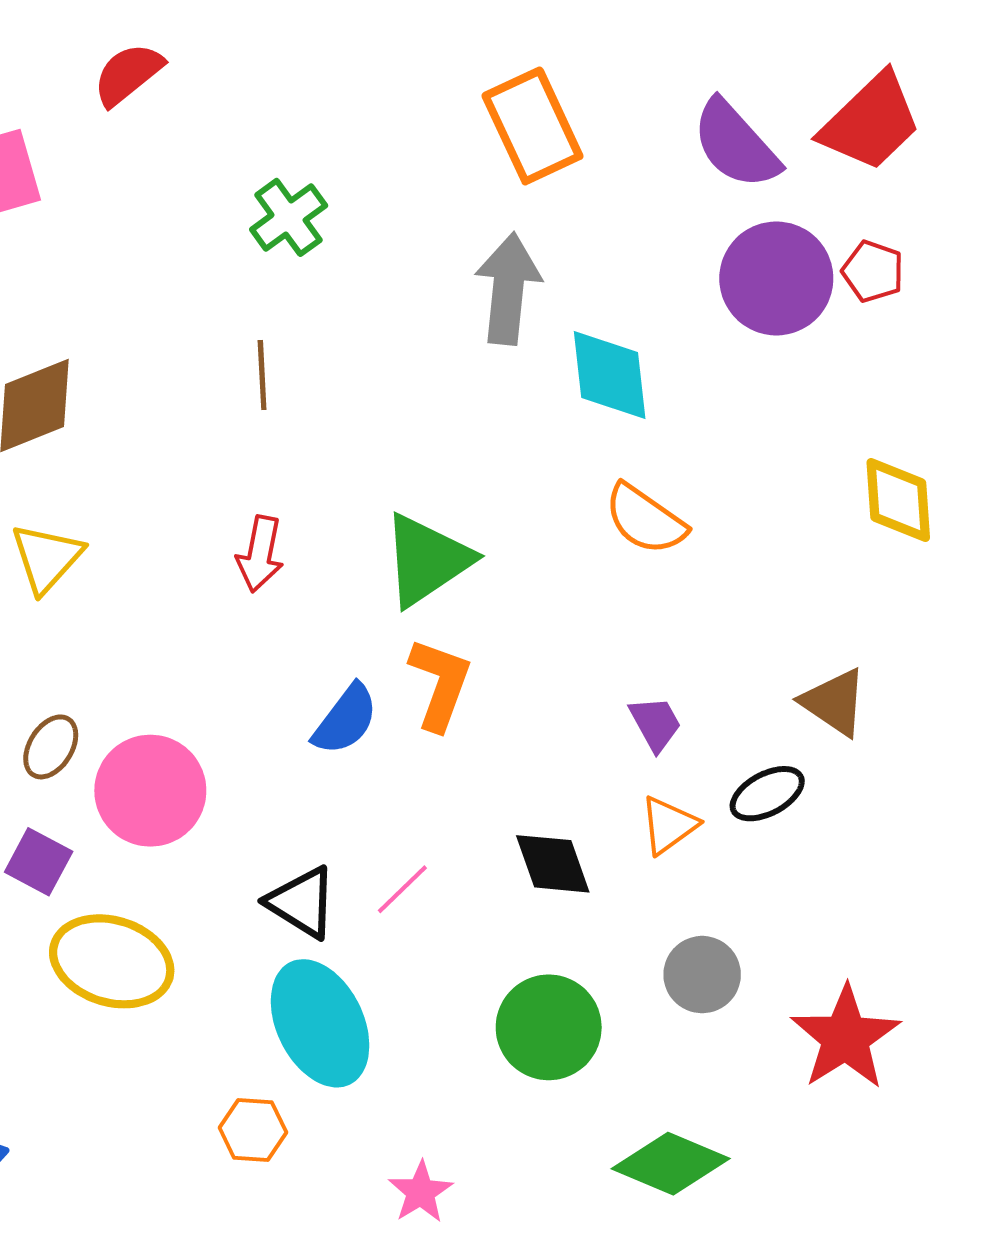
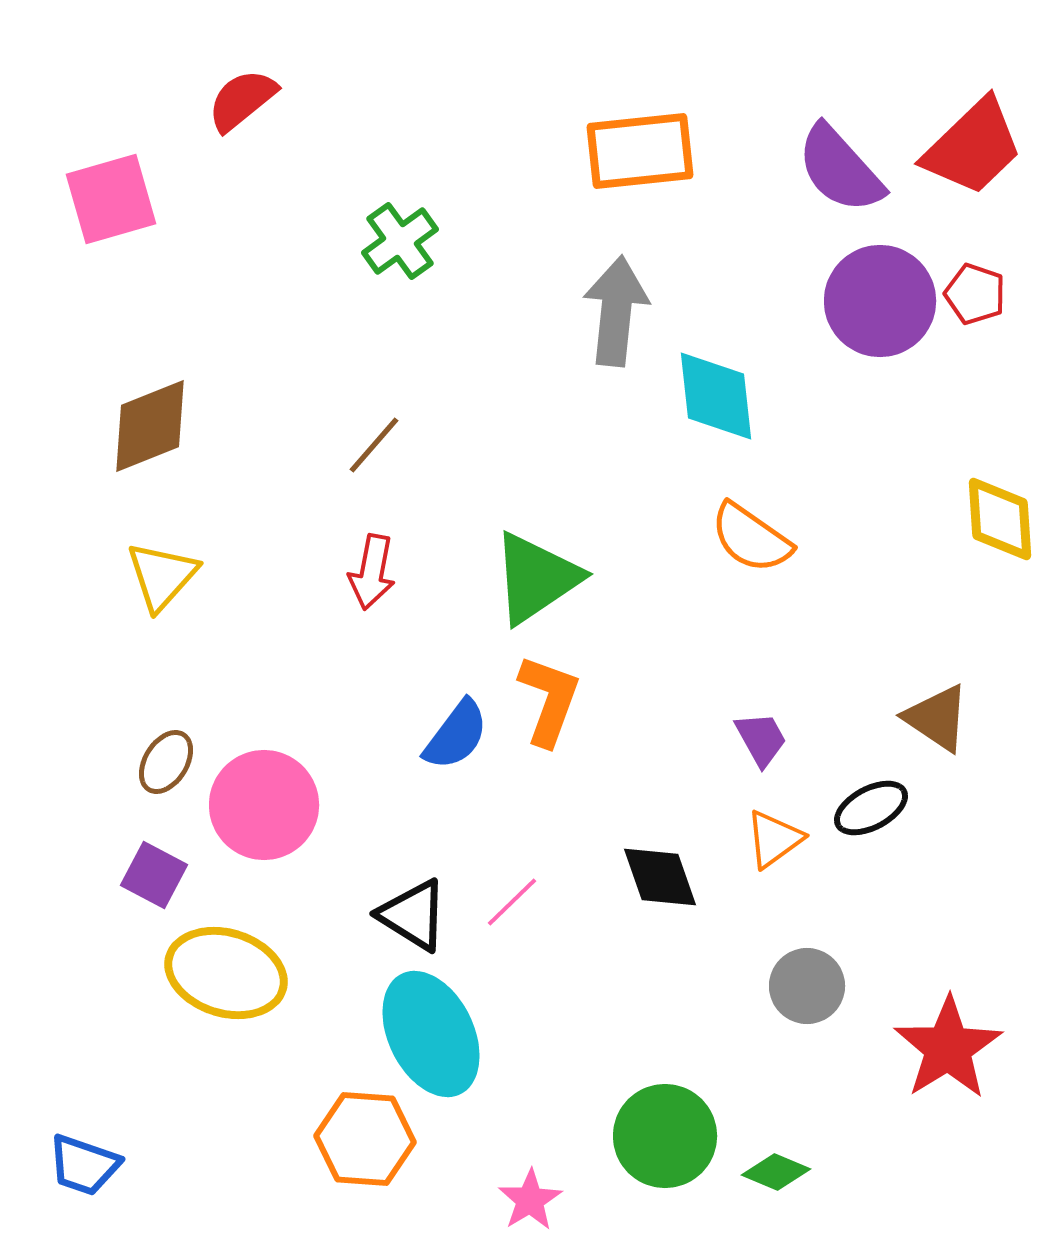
orange rectangle: (532, 126) -> (640, 151), turned -71
brown line: (262, 375) -> (374, 445), moved, turned 44
green circle: (549, 1027) -> (665, 1136), moved
orange hexagon: (253, 1130) -> (365, 1139), size x1.5
green diamond: (671, 1164) -> (776, 1172), size x0.6

